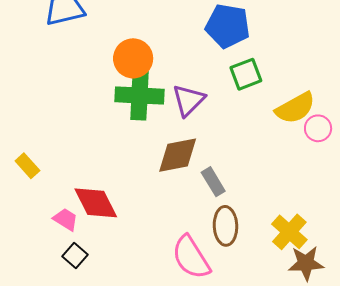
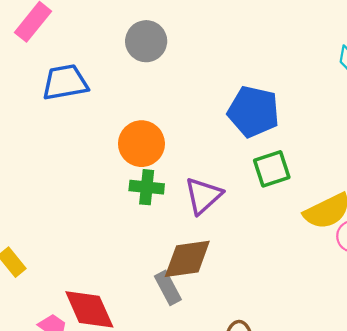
green cross: (140, 96) -> (147, 187), size x0.6
gray rectangle: (213, 182) -> (168, 288), moved

